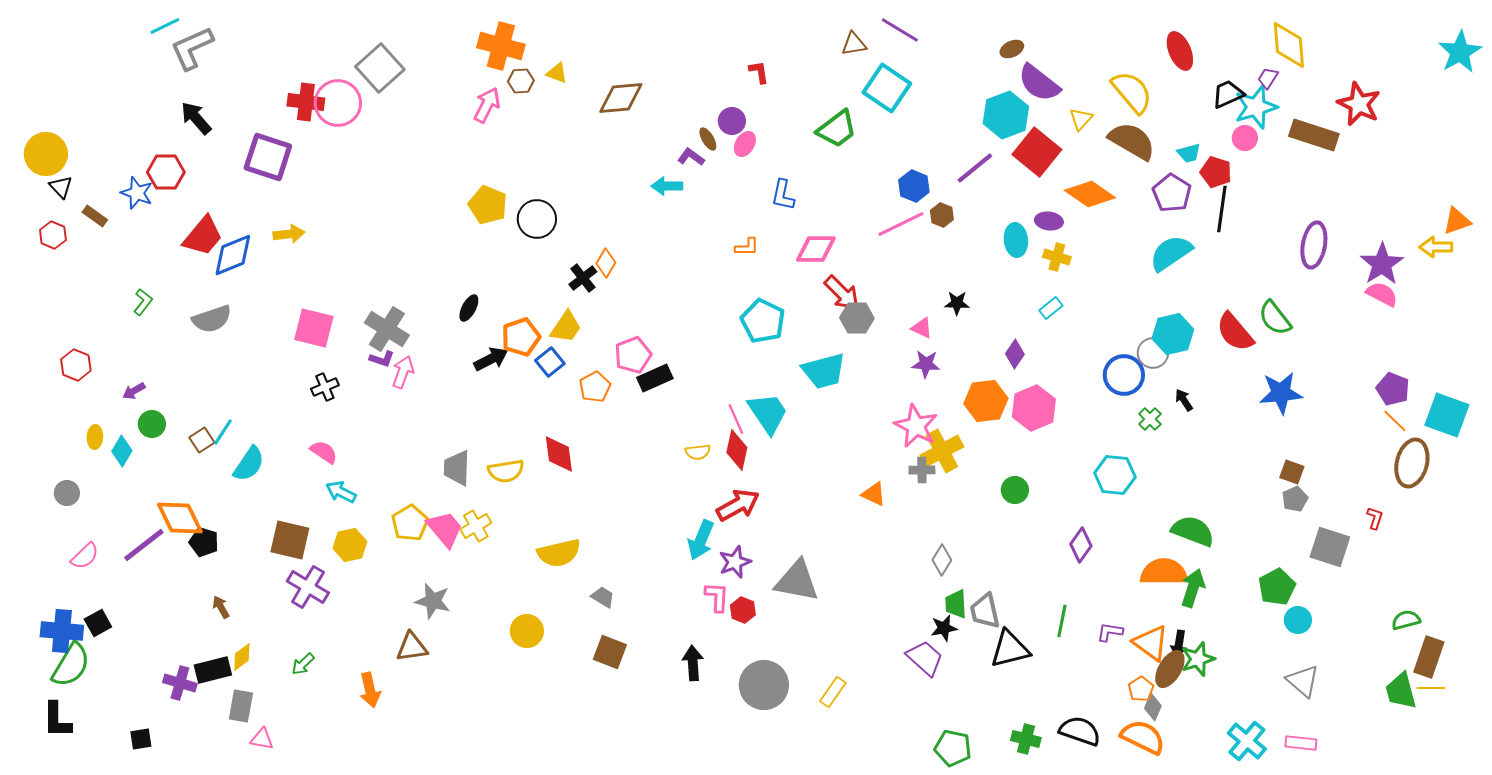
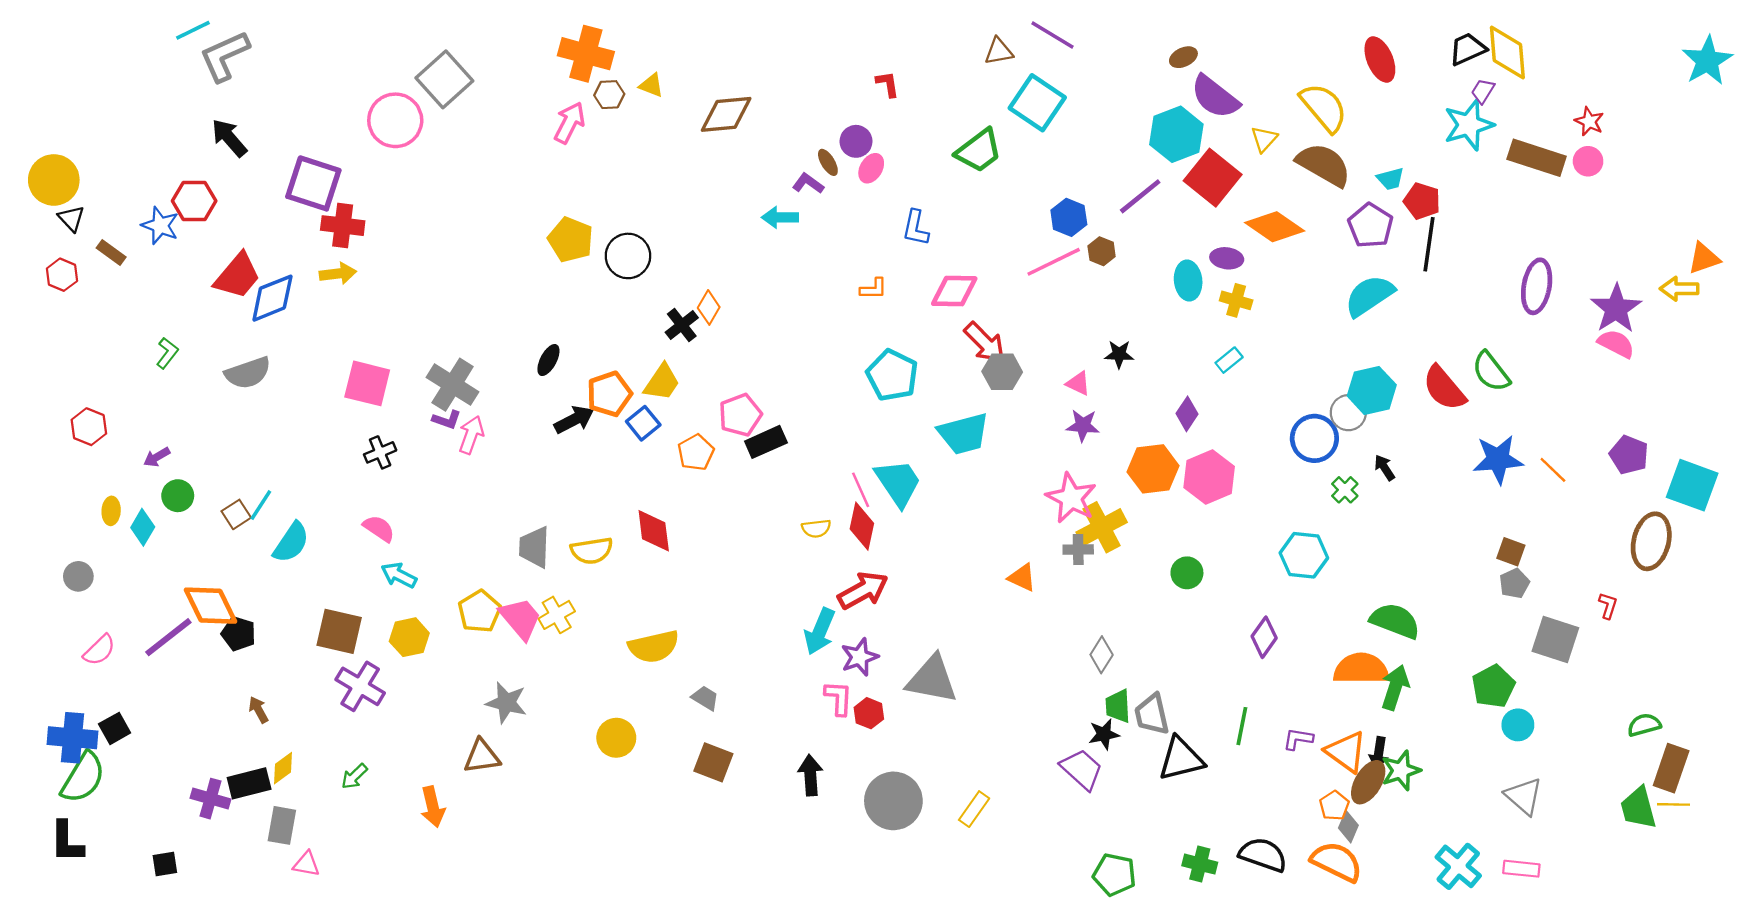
black trapezoid: (1228, 94) -> (1468, 49), moved
red cross: (306, 102) -> (343, 226), moved
red star: (1359, 104) -> (1589, 121), size x0.6
pink circle: (1245, 138) -> (1588, 161), moved
orange line: (1395, 421) -> (1553, 470), moved

